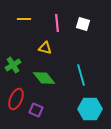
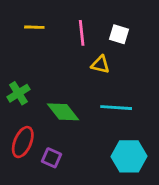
yellow triangle: (45, 48) -> (100, 65), moved
cyan line: (81, 75) -> (116, 108), turned -70

